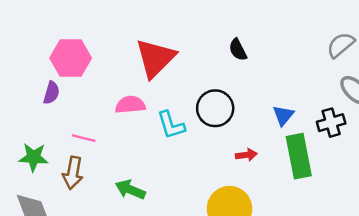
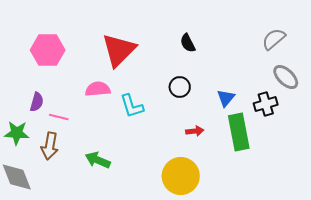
purple semicircle: (51, 93) -> (37, 102), moved
black circle: (215, 108) -> (180, 87), moved, size x0.7

